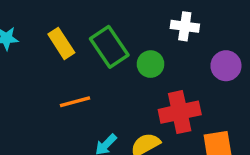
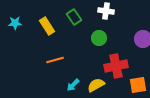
white cross: (185, 26) -> (106, 11), moved
green rectangle: (109, 47) -> (74, 17), moved, size x0.7

